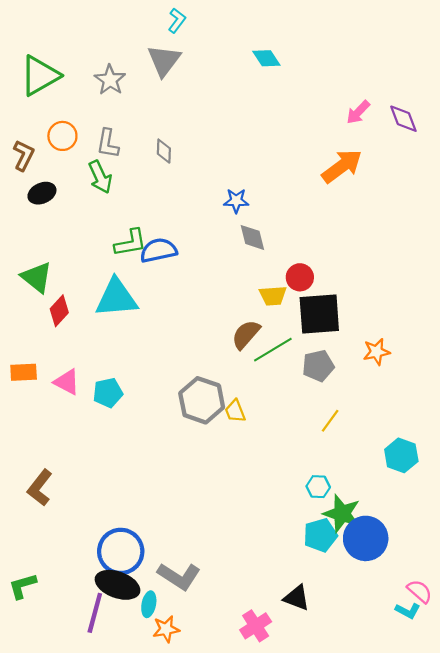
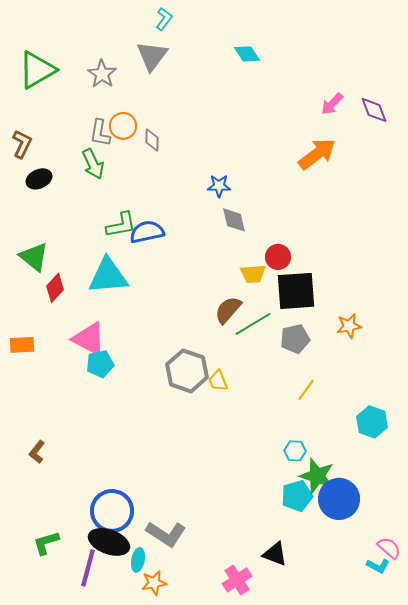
orange circle: (62, 136) -> (123, 126), moved
pink triangle: (67, 382) -> (89, 339), moved, size x1.4
brown L-shape: (40, 488) -> (37, 452), size x0.7
green L-shape: (23, 586) -> (46, 543), moved

